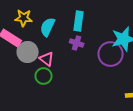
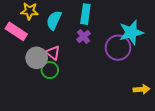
purple cross: (77, 43) -> (83, 36), turned 32
gray circle: (28, 52) -> (37, 58), moved

